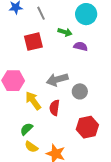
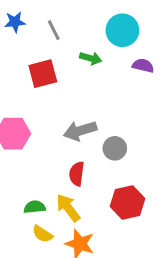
purple semicircle: (81, 46) -> (143, 66), moved
yellow arrow: (33, 101) -> (68, 208), moved
green semicircle: (26, 129) -> (35, 207), turned 40

